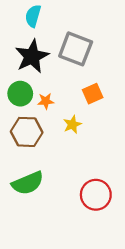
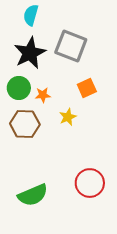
green semicircle: (28, 183) -> (33, 195), moved

